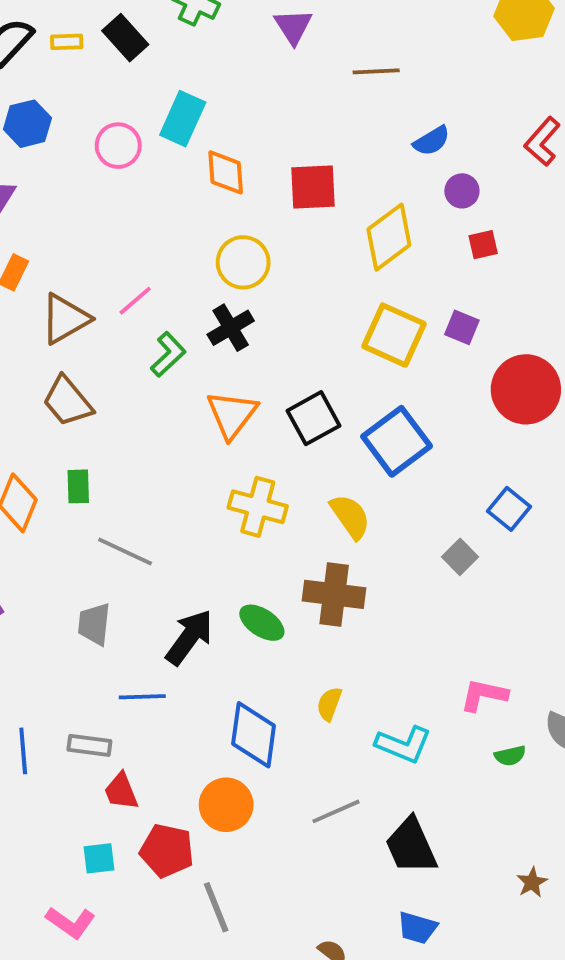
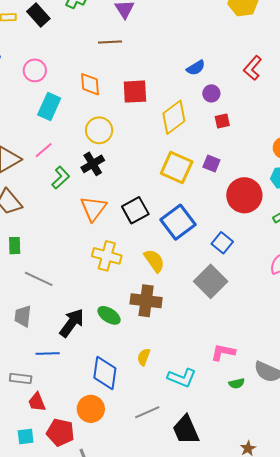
brown line: (376, 71) -> (110, 42), moved
cyan rectangle: (183, 119) -> (49, 107), moved
blue square: (509, 509) -> (222, 243), moved
gray square: (460, 557) -> (211, 281), size x1.8

